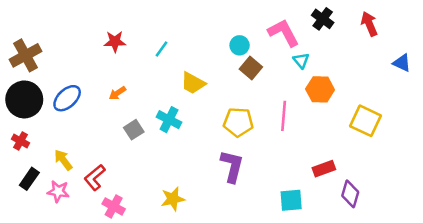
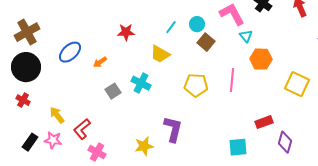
red star: (115, 42) -> (126, 32), moved
cyan line: (161, 49) -> (171, 27), moved
blue ellipse: (67, 98) -> (70, 52), moved
purple L-shape: (232, 166) -> (173, 129), moved
black rectangle: (29, 179) -> (30, 142), moved

